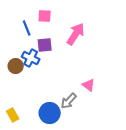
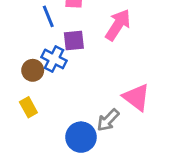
pink triangle: (89, 85) -> (136, 97), size x1.5
yellow rectangle: (13, 115) -> (28, 107), moved

